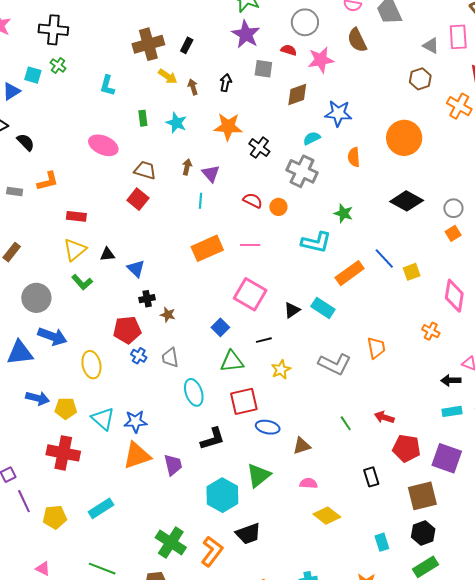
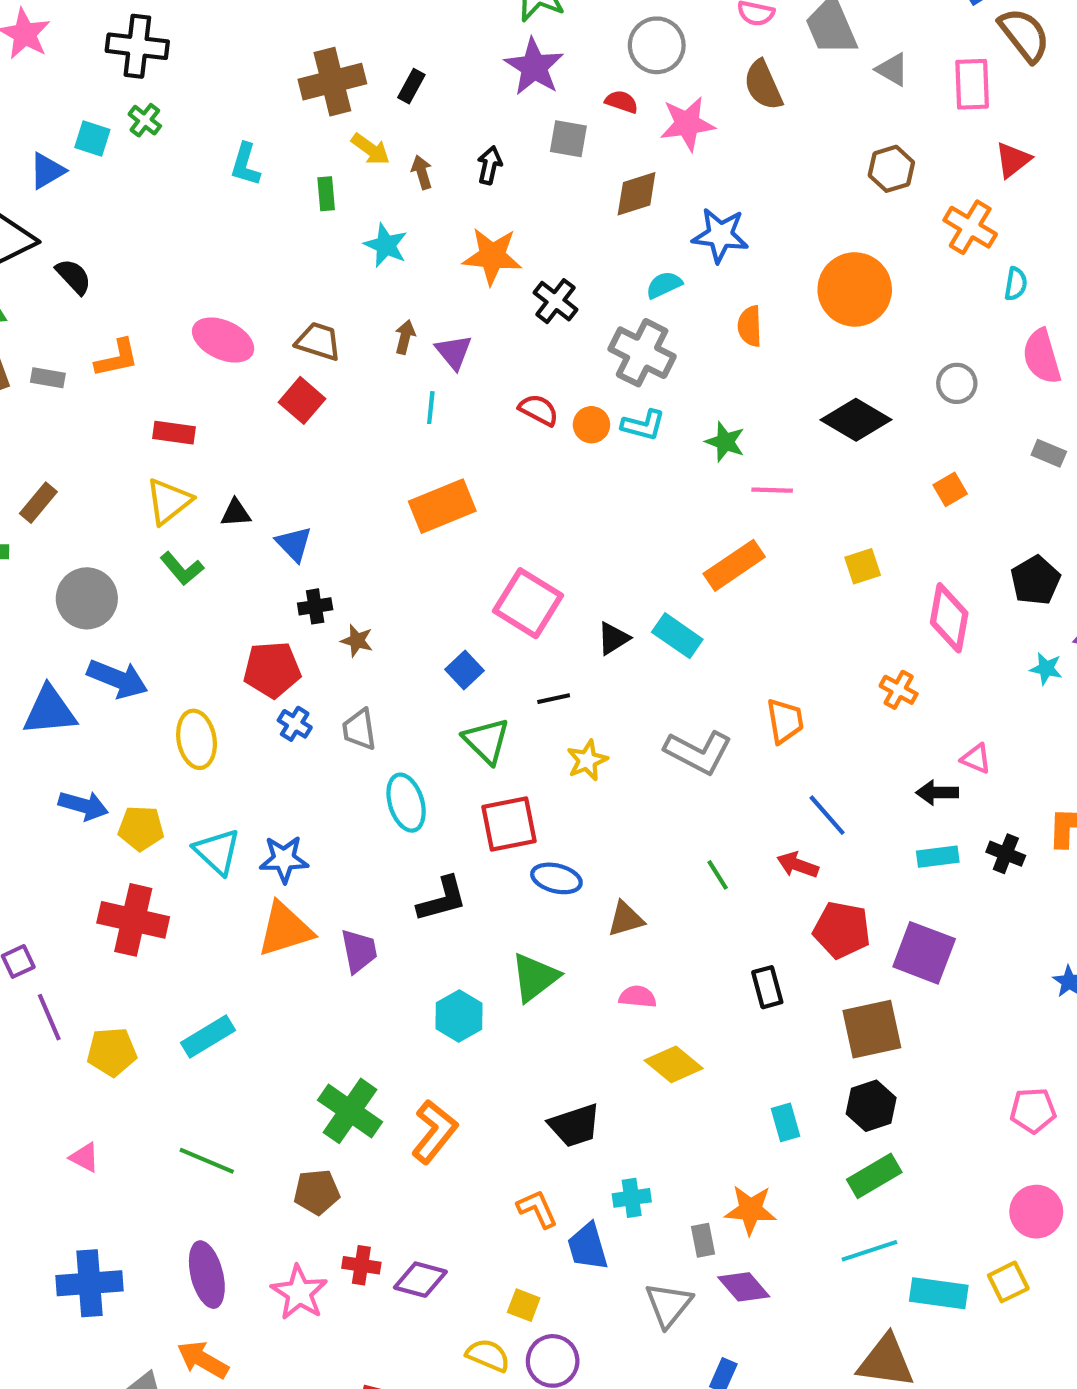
gray triangle: (431, 46) -> (892, 69), moved
green rectangle: (143, 118) -> (326, 194), moved
pink ellipse: (103, 145) -> (223, 340), moved
gray circle: (453, 208) -> (957, 383), moved
cyan L-shape: (316, 242) -> (643, 425), moved, size x0.7
pink line: (250, 245) -> (772, 490), moved
blue line: (384, 258) -> (827, 815), moved
green triangle: (232, 361) -> (486, 741), turned 50
cyan hexagon: (222, 495) -> (459, 1016), size x0.7
black trapezoid: (248, 534) -> (575, 1125), moved

